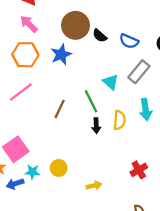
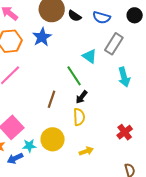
brown line: (60, 109) -> (51, 99), moved
yellow semicircle: (119, 120) -> (79, 117), moved
black arrow: (96, 126) -> (82, 97), turned 48
yellow circle: (59, 168) -> (53, 139), size x1.5

